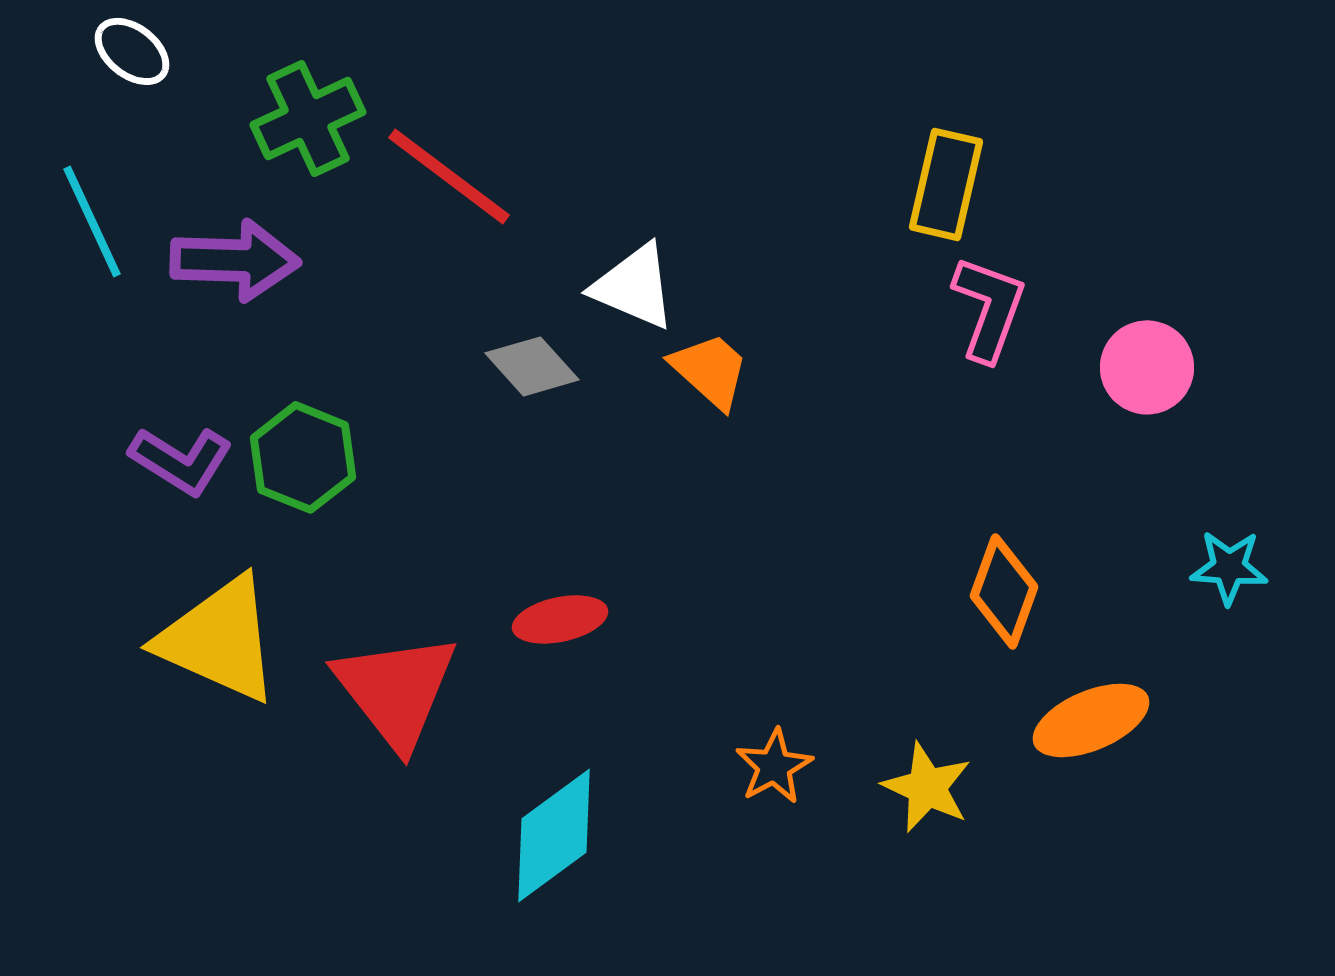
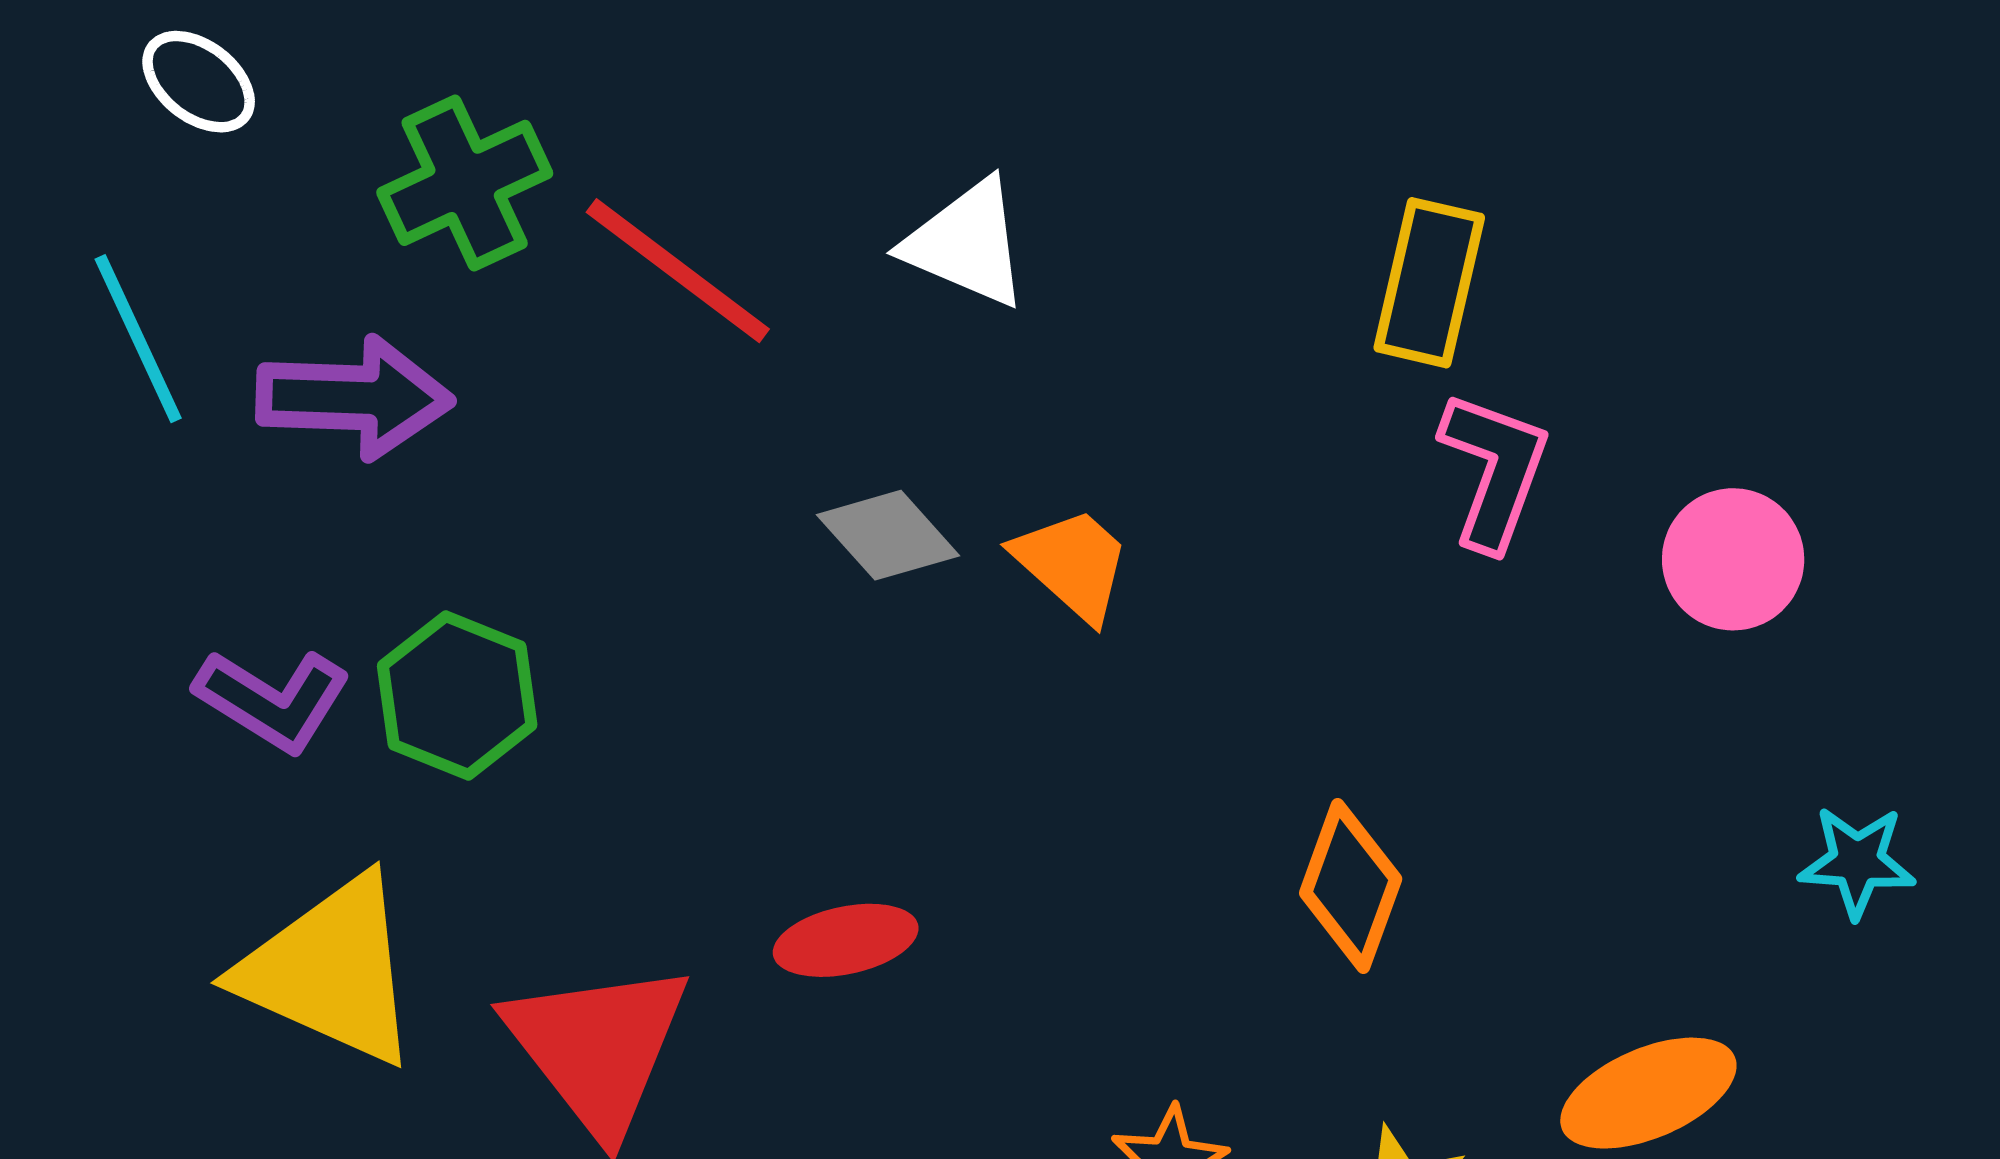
white triangle: (634, 286) -> (967, 243), moved
gray diamond: (532, 366) -> (888, 535), moved
orange diamond: (1004, 591) -> (1351, 886), moved

